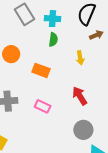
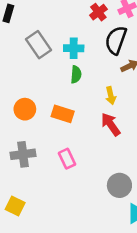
orange circle: (11, 54) -> (25, 109), moved
red arrow: (80, 96) -> (111, 124), moved
pink rectangle: (43, 106) -> (67, 159), turned 42

